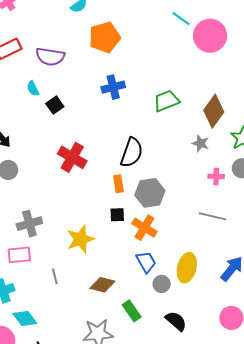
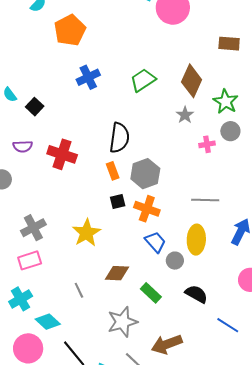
purple semicircle: (50, 57) -> (23, 146), moved, size x0.7
gray star: (200, 143) -> (185, 115), turned 30
gray line: (212, 216) -> (205, 200), moved
gray line: (55, 276) -> (79, 290), moved

